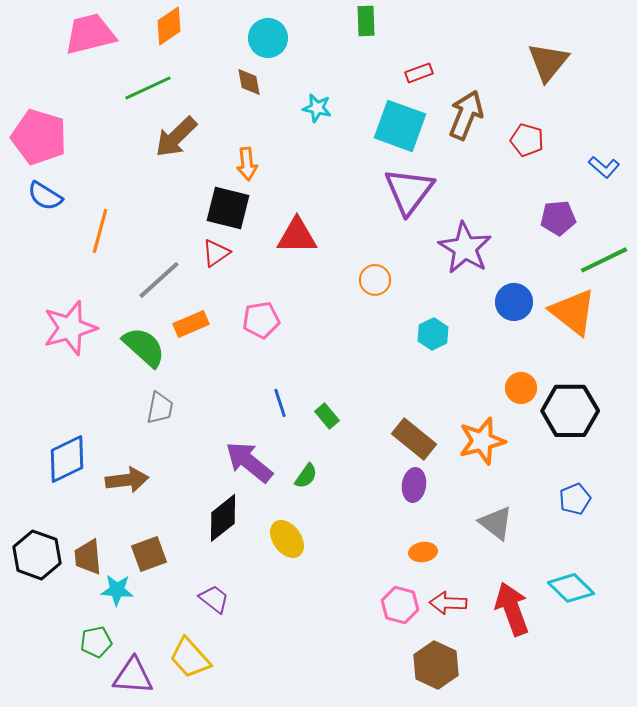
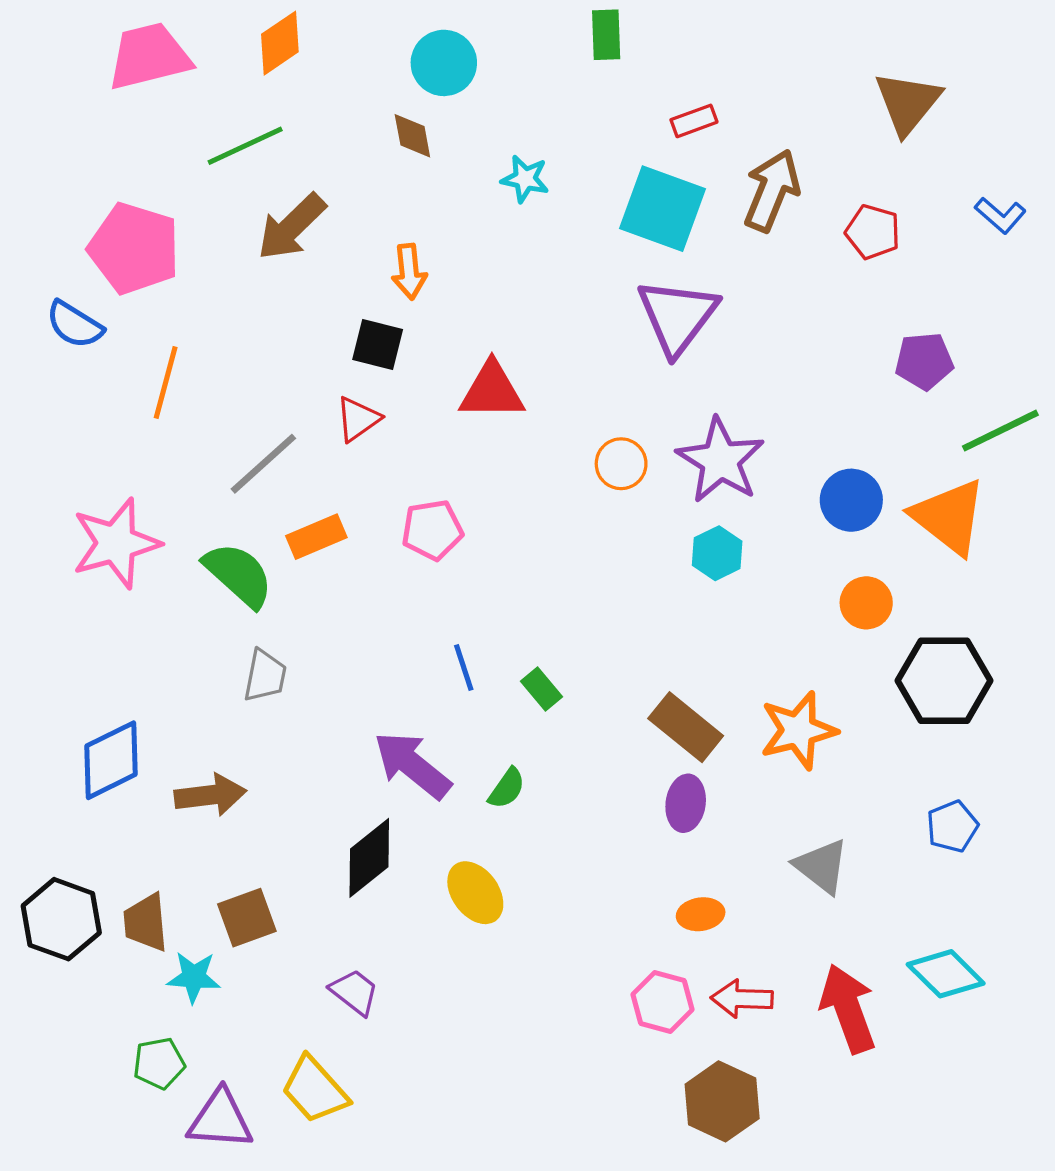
pink pentagon: (39, 137) -> (134, 248), moved
blue L-shape: (604, 167) -> (1000, 215), moved
black square: (228, 208) -> (378, 344), size x0.7
purple star: (465, 248) -> (720, 460), moved
orange circle: (521, 388) -> (866, 603), moved

